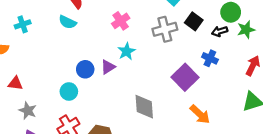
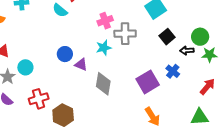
gray cross: (165, 29) -> (125, 34), moved
purple triangle: (108, 67) -> (81, 65), moved, turned 40
cyan circle: (69, 91) -> (25, 67), moved
gray diamond: (144, 107) -> (103, 84), moved

